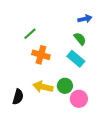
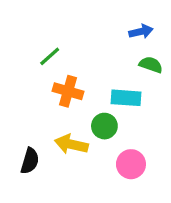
green semicircle: (80, 39) -> (151, 65), moved, turned -32
cyan rectangle: (76, 59) -> (126, 98), turned -36
green circle: (65, 86) -> (104, 126), moved

